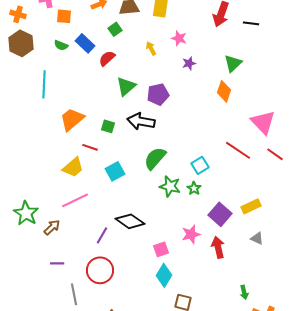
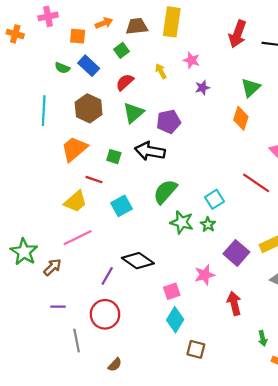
orange square: (64, 16) -> (78, 36), moved
brown hexagon: (21, 43) -> (89, 108), moved
red semicircle: (107, 58) -> (125, 82), moved
red arrow: (218, 247) -> (234, 303), moved

